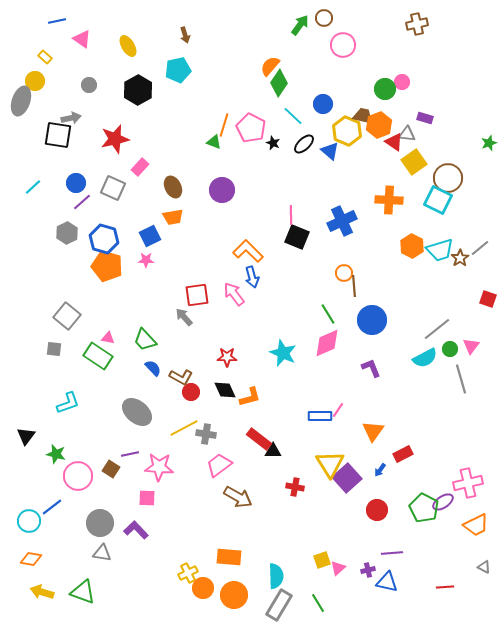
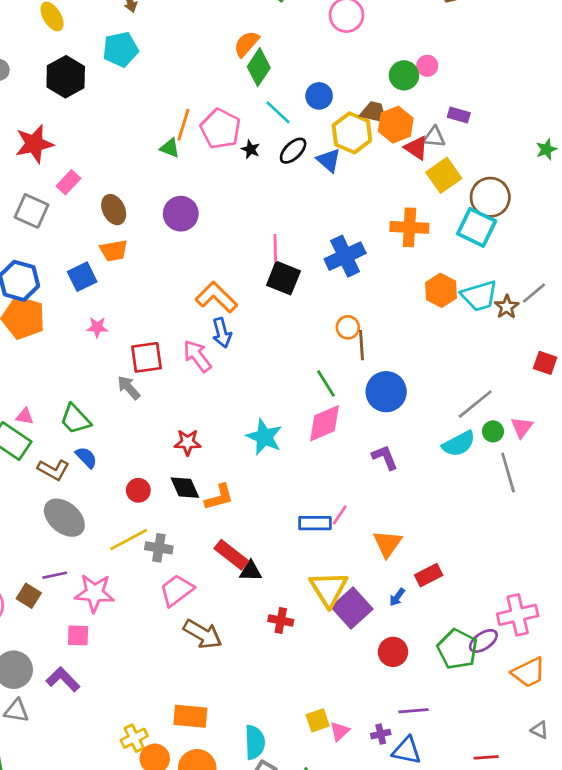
pink star: (146, 260) -> (97, 327), moved
brown L-shape: (181, 377) -> (53, 470), moved

